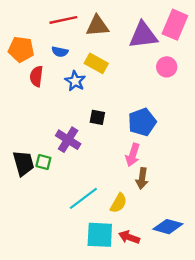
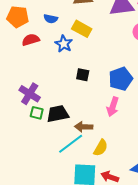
red semicircle: (36, 76) -> (31, 40), turned 66
purple cross: (68, 140) -> (30, 94), moved
black trapezoid: (23, 163) -> (58, 114), moved, turned -85
brown arrow: (142, 178) -> (84, 127), moved, turned 84

